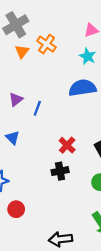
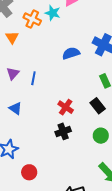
orange triangle: (22, 51) -> (12, 37), moved
cyan star: (88, 56) -> (53, 13), moved
blue semicircle: (82, 88) -> (71, 53), size x0.7

